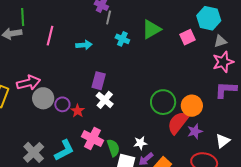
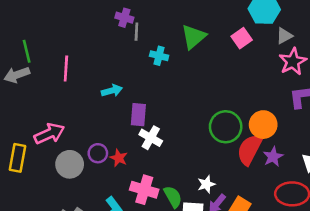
cyan arrow: (84, 45) -> (112, 91), moved
gray circle: (43, 98) -> (70, 164), moved

